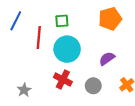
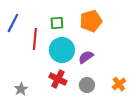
orange pentagon: (110, 19) -> (91, 21), moved
purple semicircle: (107, 59) -> (86, 57), moved

